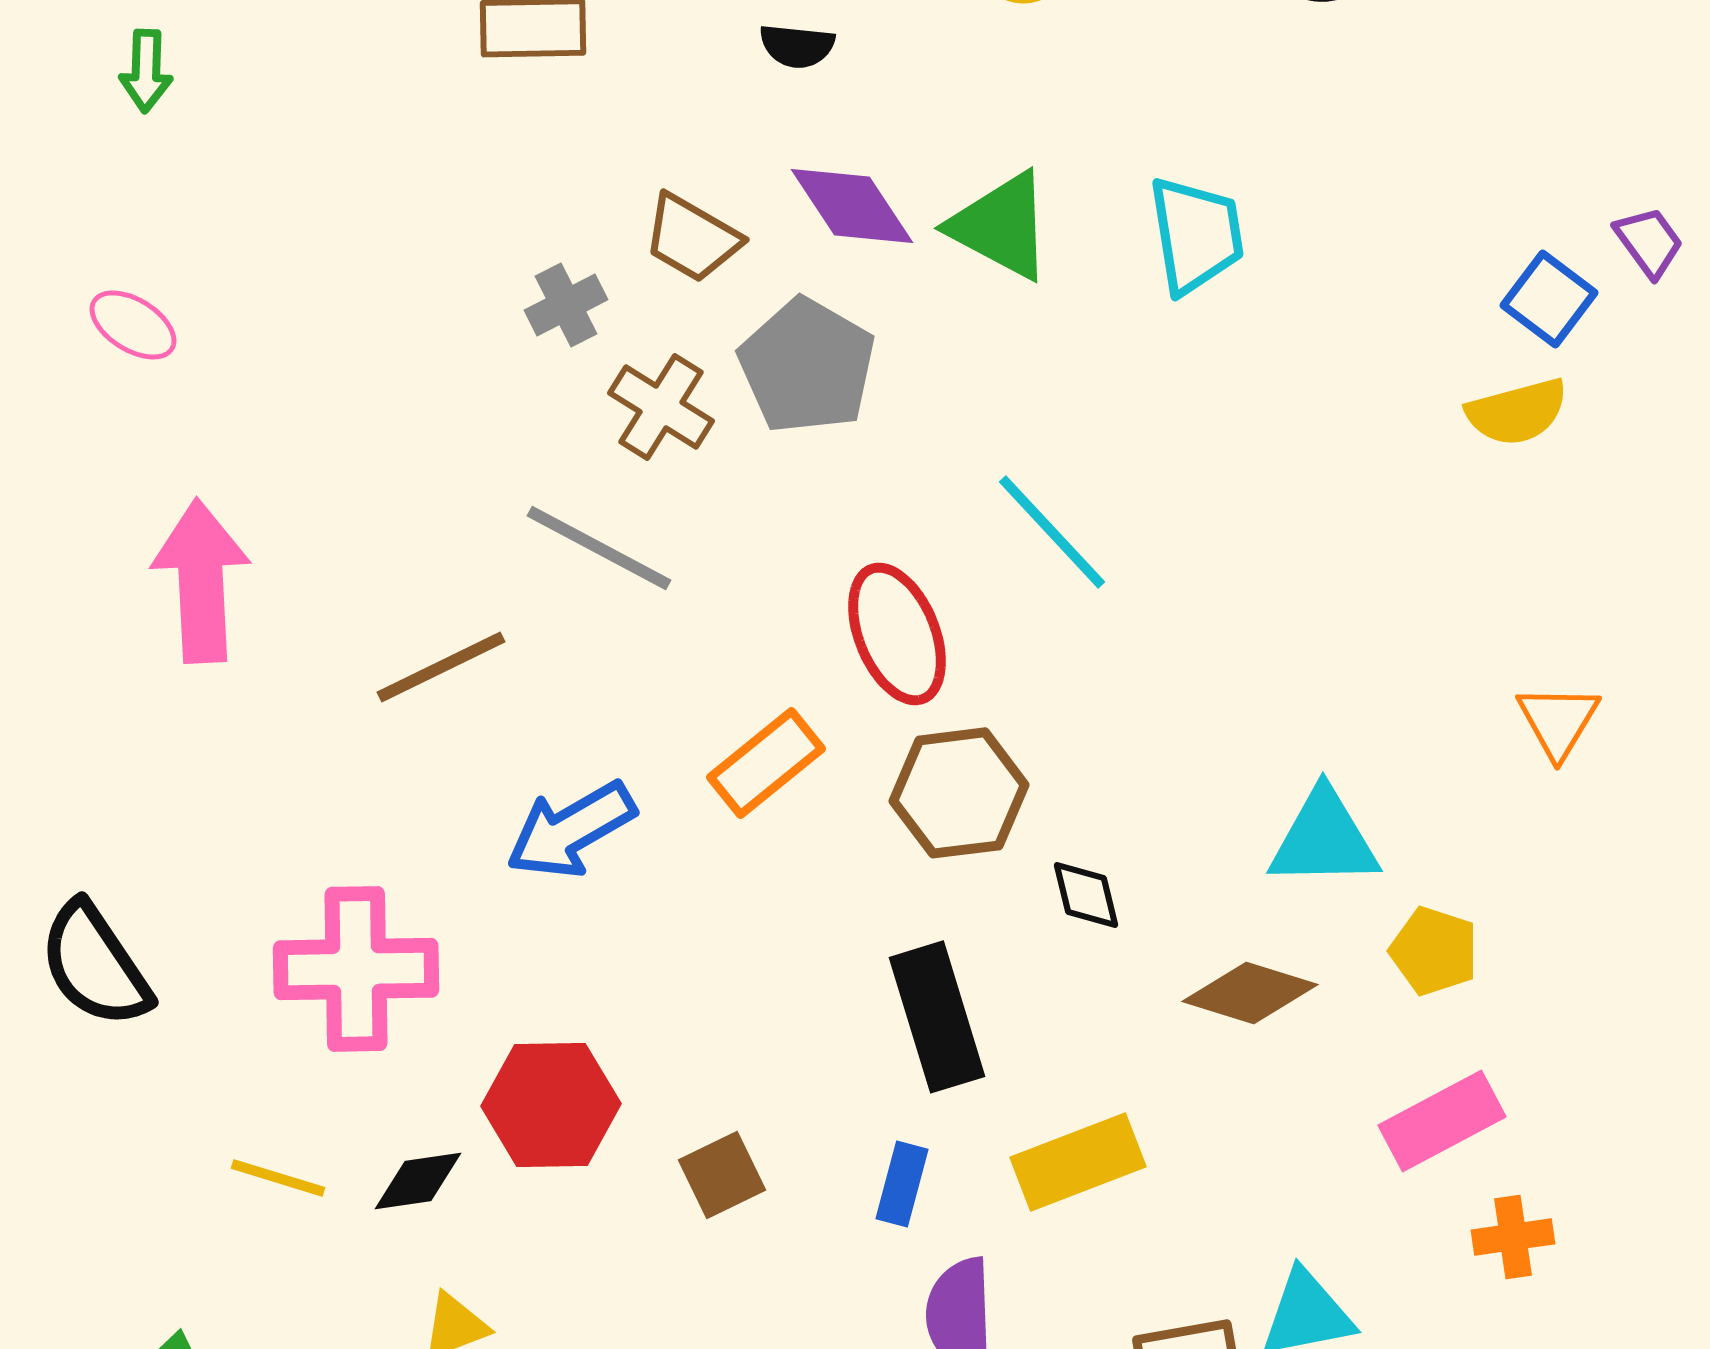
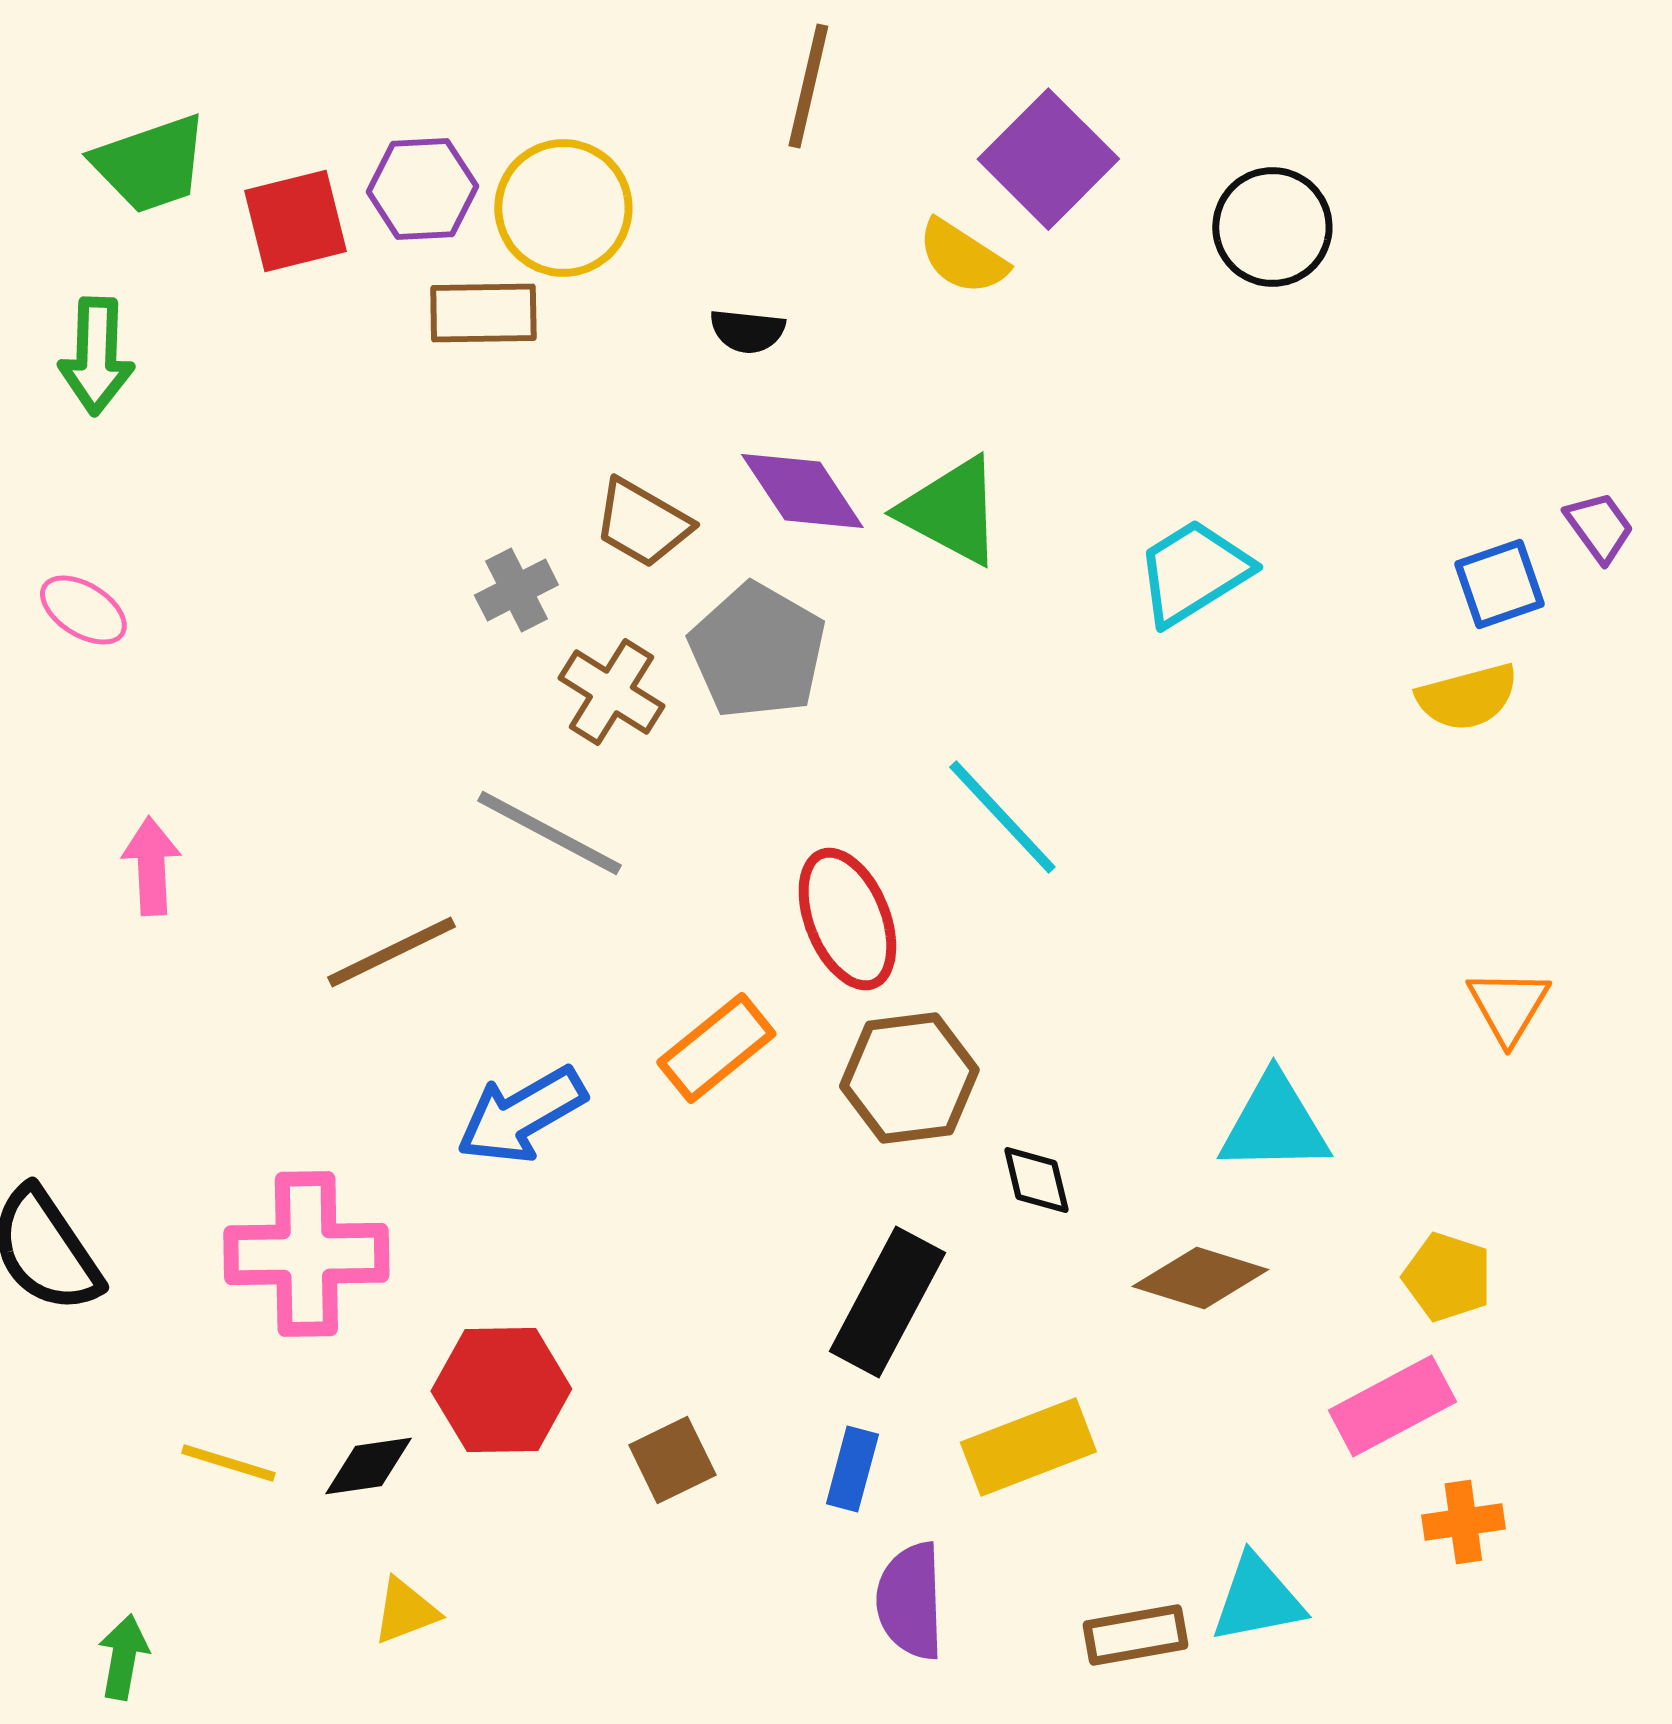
green arrow: (146, 71) -> (96, 356), size x1.4
cyan trapezoid: (1196, 235) -> (1193, 572), moved, turned -113
blue square: (1549, 299) -> (1499, 584), turned 34
pink arrow: (201, 581) -> (151, 866), size x0.6
yellow pentagon: (1434, 951) -> (1447, 1277), moved
black rectangle: (937, 1017) -> (887, 1302), turned 45

